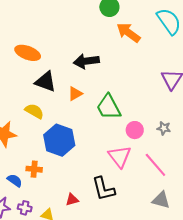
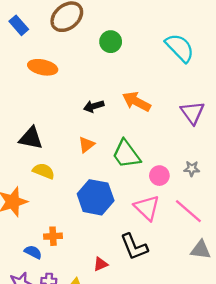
orange arrow: (128, 33) -> (137, 102), moved
orange ellipse: (28, 53) -> (43, 67), moved
black arrow: (86, 61) -> (94, 106), size x0.7
black triangle: (46, 82) -> (31, 138), moved
blue hexagon: (59, 140) -> (96, 197), moved

